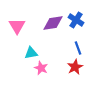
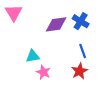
pink triangle: (17, 26) -> (14, 13), moved

